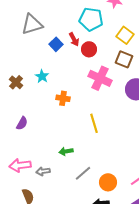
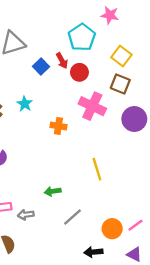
cyan pentagon: (91, 19) -> (82, 37), turned 30
orange cross: (63, 98) -> (58, 126), moved
yellow line: (94, 123) -> (97, 169), moved
orange circle: (108, 182) -> (112, 229), moved

